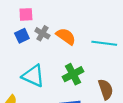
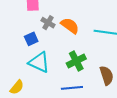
blue square: (22, 36) -> (31, 39), moved

